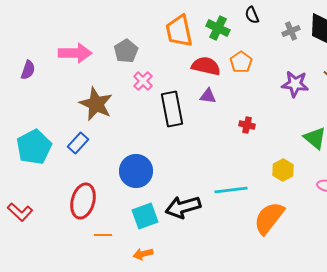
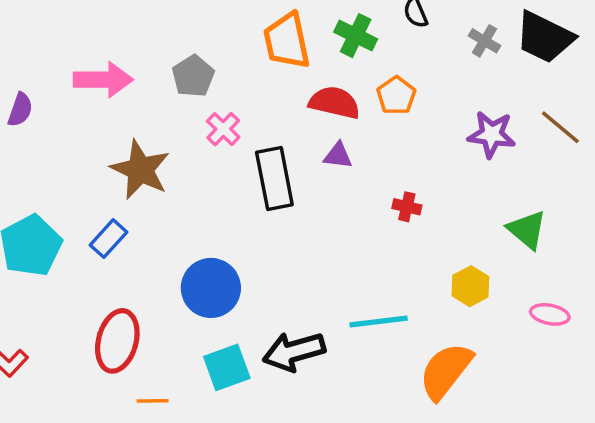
gray cross: (291, 31) -> (484, 41), turned -36

